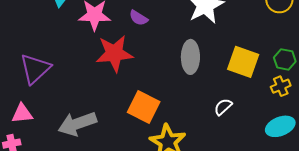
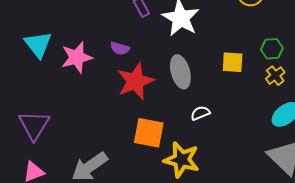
red star: (114, 53) -> (135, 81), moved
yellow square: (243, 62) -> (233, 62), size x0.7
white semicircle: (223, 107) -> (200, 113), moved, turned 36

